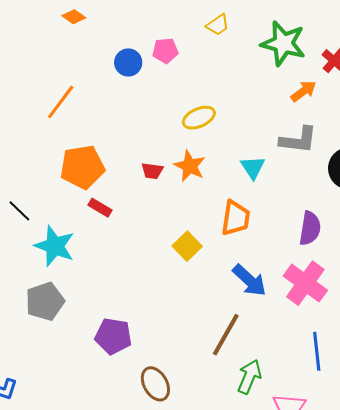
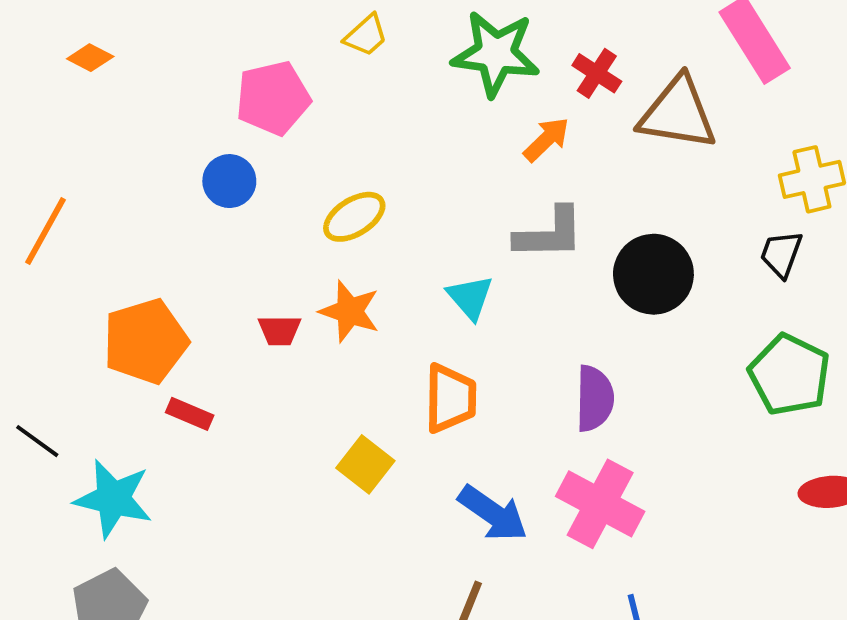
pink pentagon: (165, 51) -> (273, 98), size x1.5
blue circle: (128, 62) -> (229, 181), moved
orange line: (61, 102) -> (45, 231), moved

